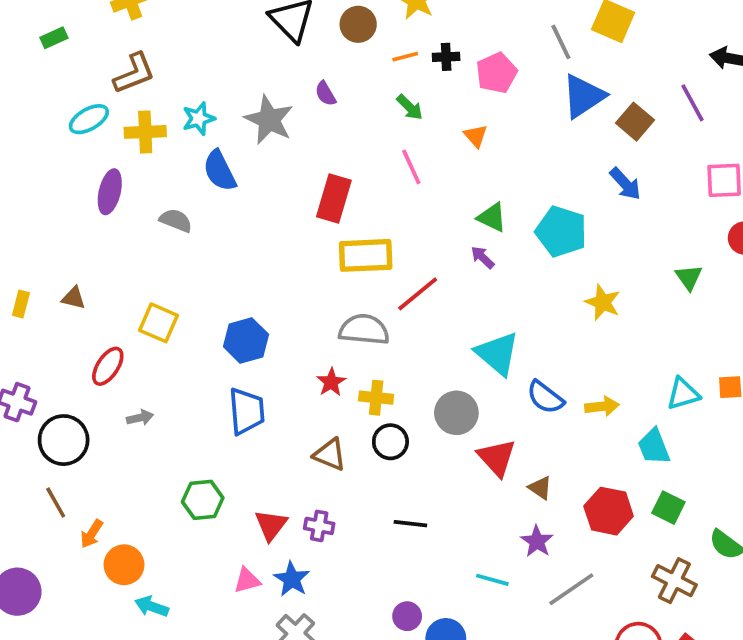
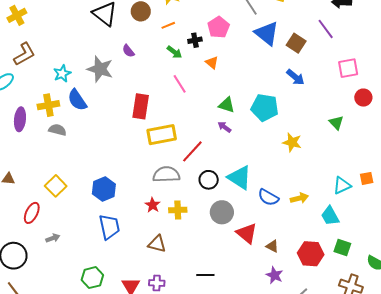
black cross: (446, 57) -> (195, 40), moved
blue triangle: (584, 96) -> (267, 33), turned -40
yellow cross: (145, 132) -> (48, 105), moved
yellow square: (158, 323) -> (56, 186), turned 30
black circle: (390, 442) -> (209, 180), moved

